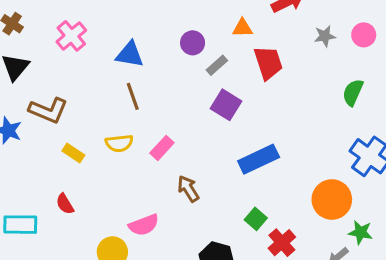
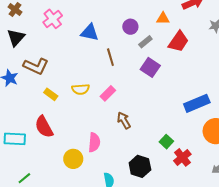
red trapezoid: (268, 63) -> (179, 41), turned 50
brown line: (133, 96) -> (110, 57), moved
blue rectangle: (259, 159) -> (197, 103), moved
red semicircle: (65, 204) -> (44, 127), size x1.6
pink semicircle: (144, 225) -> (94, 142), turned -66

